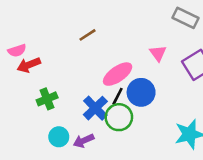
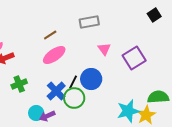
gray rectangle: (185, 18) -> (89, 22), moved, turned -36
pink ellipse: (118, 74) -> (54, 55), moved
cyan circle: (59, 137) -> (36, 113), moved

